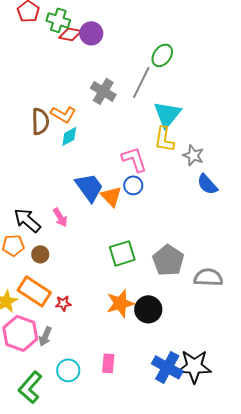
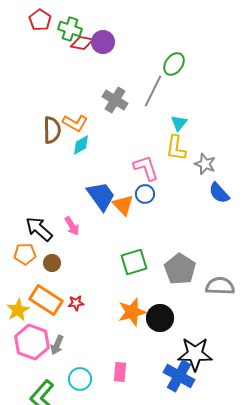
cyan triangle: (167, 114) -> (179, 123), size x0.6
red star: (63, 303) -> (76, 303), moved
black star: (194, 366) -> (195, 354), moved

